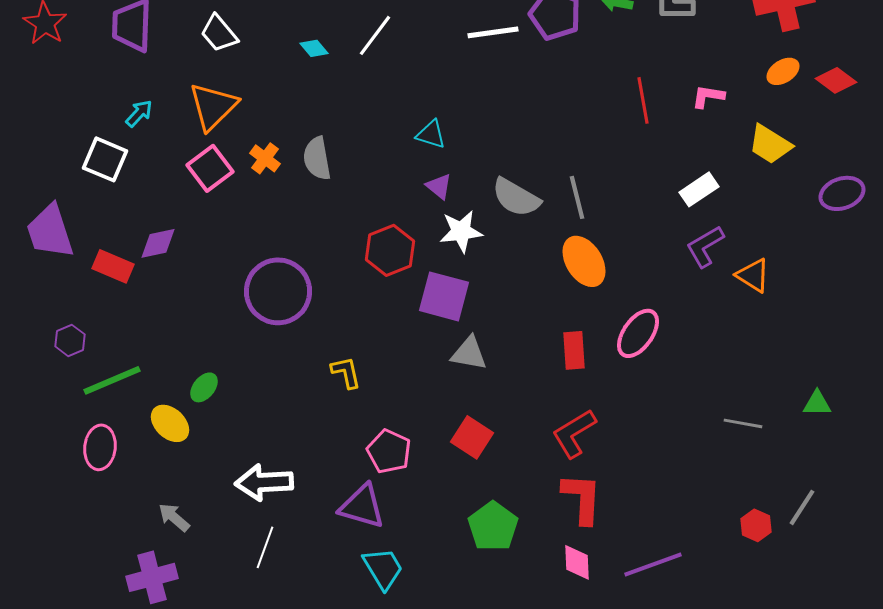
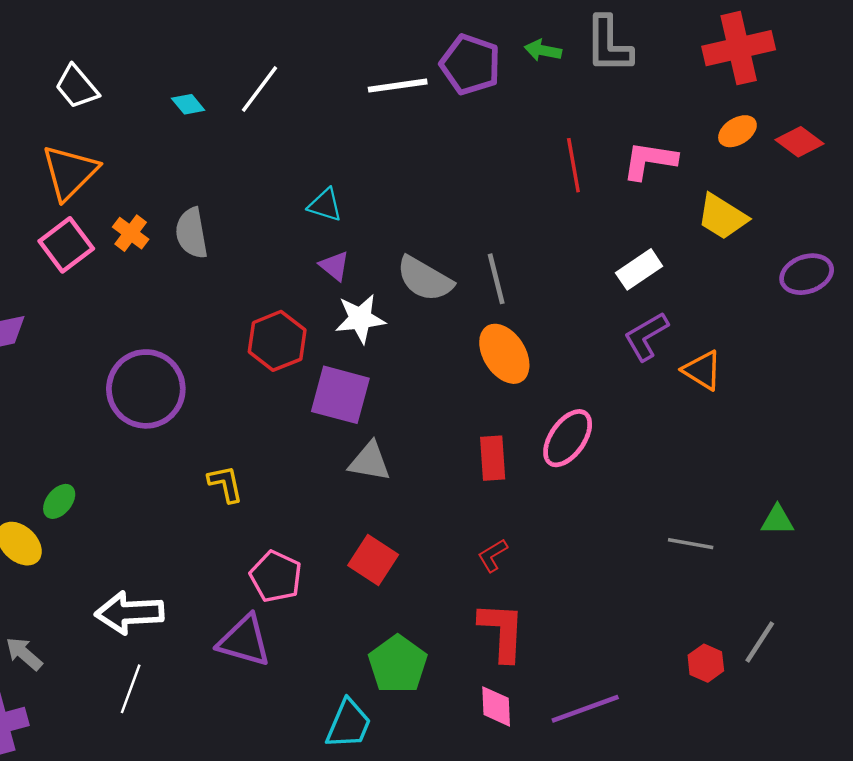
pink L-shape: (708, 96) -> (650, 160), size x1.4
red L-shape: (574, 433) -> (493, 555), size x0.6
cyan trapezoid: (383, 568) -> (349, 724), moved, turned 54

